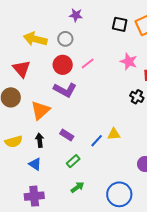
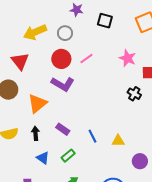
black square: (120, 24) -> (105, 21), moved
yellow arrow: (35, 39) -> (35, 32), turned -40
yellow triangle: (114, 134) -> (118, 141), moved
blue line: (97, 141) -> (92, 136), turned -72
blue triangle: (35, 164) -> (43, 158), moved

